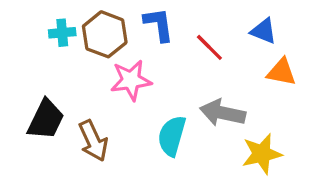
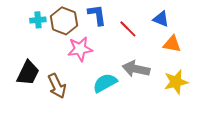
cyan semicircle: (172, 136) -> (105, 83), turned 45
yellow star: (262, 154) -> (176, 82), moved

